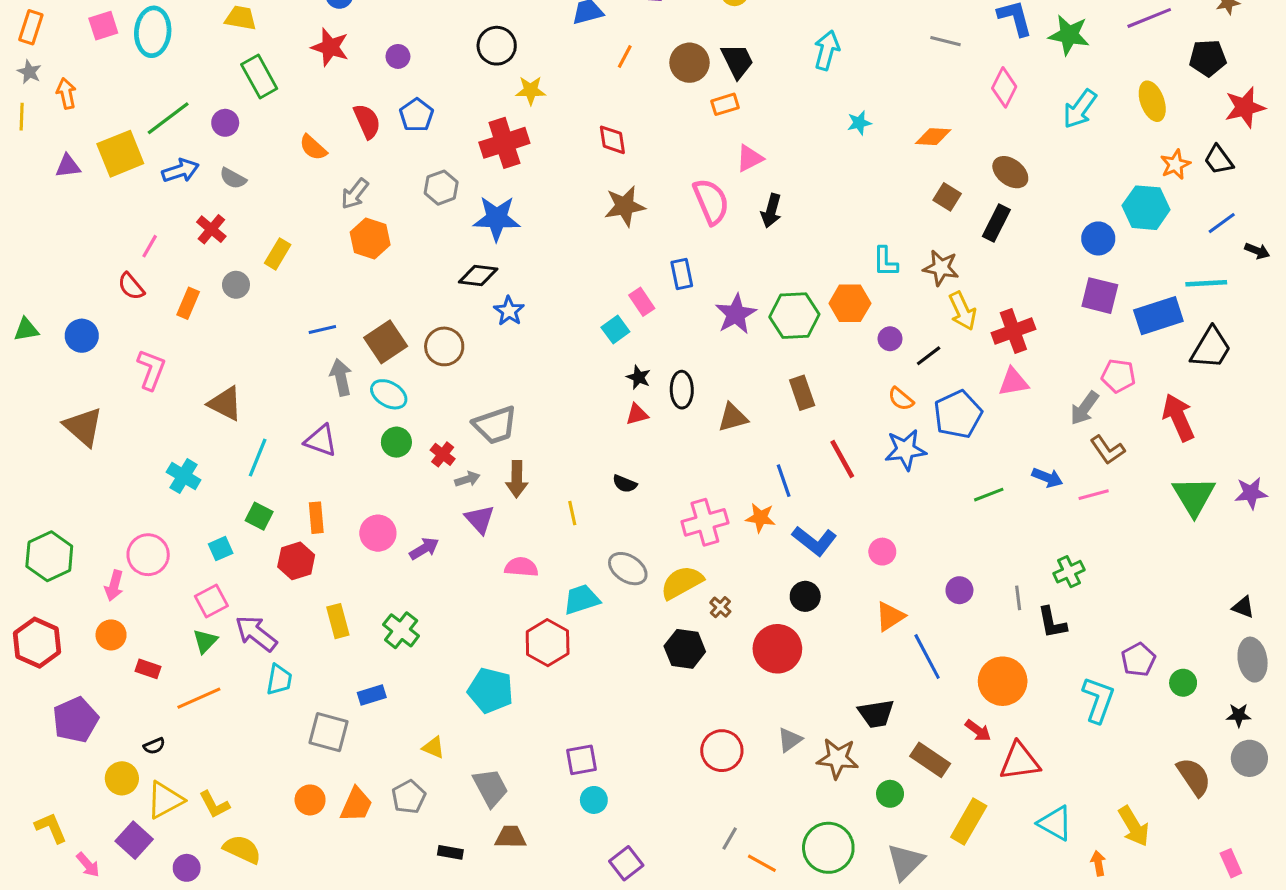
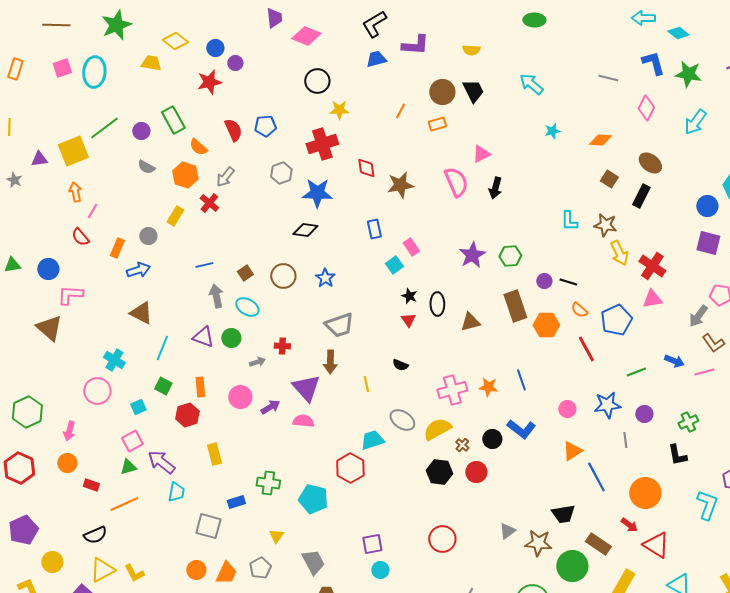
red star: (330, 47) -> (209, 82), turned -30
cyan arrow: (827, 50) -> (531, 84), turned -65
purple circle: (398, 56) -> (235, 63), moved
orange line: (625, 56) -> (400, 111), moved
gray star: (29, 72) -> (14, 180), moved
green rectangle: (259, 77) -> (173, 120), moved
orange arrow: (66, 93) -> (75, 192), moved
orange rectangle: (725, 104) -> (437, 124), moved
blue pentagon: (416, 115) -> (265, 126), turned 30
red diamond: (612, 140) -> (366, 168), moved
blue arrow: (180, 171) -> (138, 270), moved
red cross: (211, 229) -> (209, 203), moved
orange hexagon: (370, 238) -> (185, 175), moved
blue rectangle: (682, 274) -> (374, 229), moved
orange hexagon: (850, 303) -> (546, 325), moved
blue star: (509, 311) -> (325, 278), moved
green hexagon: (794, 316) -> (510, 256), size x0.7
red cross: (1013, 331) -> (652, 266), turned -36
purple circle: (890, 339) -> (544, 281), moved
brown square: (386, 342) -> (245, 273), size x0.6
black line: (929, 356) -> (568, 282), moved, turned 54
pink L-shape: (151, 370) -> (70, 295), moved, turned -108
brown rectangle: (802, 393) -> (515, 306), size x1.4
red triangle: (637, 414) -> (408, 320), turned -49
gray trapezoid: (495, 425) -> (339, 325), moved
green circle: (396, 442) -> (231, 338), moved
blue star: (905, 450) -> (607, 405), moved
red cross: (443, 454) -> (282, 346), turned -35
red line: (842, 459) -> (586, 349), moved
gray arrow: (467, 479) -> (257, 362), moved
blue line: (784, 481) -> (521, 380), moved
purple triangle: (480, 519) -> (306, 388), size x1.4
blue L-shape: (814, 541) -> (521, 429), moved
pink circle: (148, 555) -> (97, 391), moved
pink semicircle: (521, 567) -> (303, 421), moved
purple circle: (959, 590) -> (644, 414), moved
black circle: (805, 596) -> (492, 439), moved
gray line: (1018, 598) -> (625, 440), moved
green cross: (401, 630) -> (268, 483), moved, turned -30
green triangle: (205, 641) -> (128, 467), turned 30
red circle: (777, 649) -> (476, 472), moved, size x0.7
purple pentagon: (76, 720) -> (23, 530), moved
black semicircle: (154, 746) -> (95, 535), size x1.6
yellow triangle: (433, 748) -> (276, 536), turned 42
red circle: (722, 751) -> (442, 539), moved
red triangle: (1020, 761) -> (656, 545), turned 40
yellow circle: (122, 778) -> (52, 562), moved
green circle: (890, 794) -> (572, 566), size x1.8

